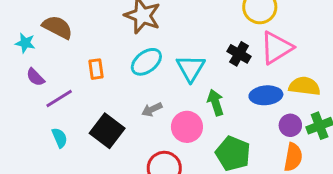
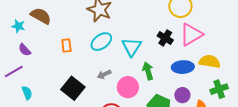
purple line: (59, 98) -> (14, 71), moved
purple circle: (290, 125) -> (182, 95), moved
cyan semicircle: (60, 138) -> (27, 93), moved

